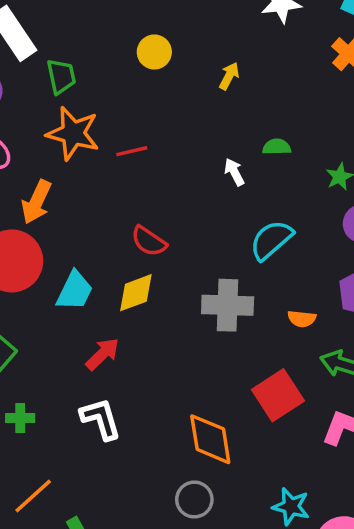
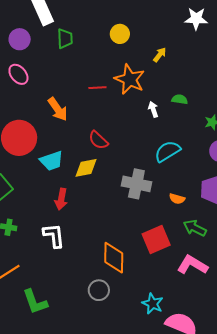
orange star: (73, 133) -> (130, 79), moved
orange arrow: (36, 202) -> (58, 109), moved, turned -70
cyan trapezoid: (75, 291) -> (52, 161), turned 35
red arrow: (102, 354) -> (61, 199), turned 135

